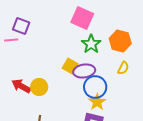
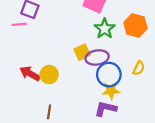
yellow square: (70, 66) -> (82, 52), turned 35
yellow semicircle: (123, 68) -> (139, 68), moved
yellow star: (97, 102) -> (111, 91), turned 30

